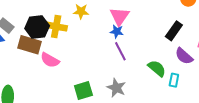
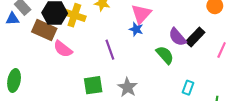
purple line: (120, 51) -> (110, 50), moved
purple semicircle: (184, 56) -> (177, 37), moved
green semicircle: (157, 68) -> (165, 55), moved

